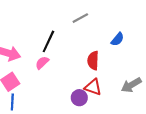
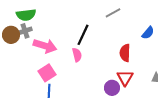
pink semicircle: (42, 63) -> (77, 55), turned 120
red triangle: (93, 87) -> (125, 78), turned 42

